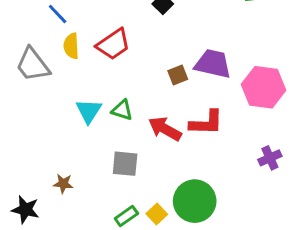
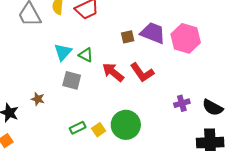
pink hexagon: (264, 87) -> (186, 38), moved
red L-shape: (206, 123) -> (142, 72), turned 45
gray square: (125, 164) -> (72, 80), moved

